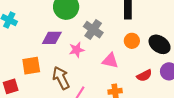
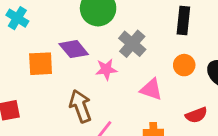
purple diamond: (52, 38) -> (74, 49), turned 45
orange square: (31, 66) -> (41, 64), moved

